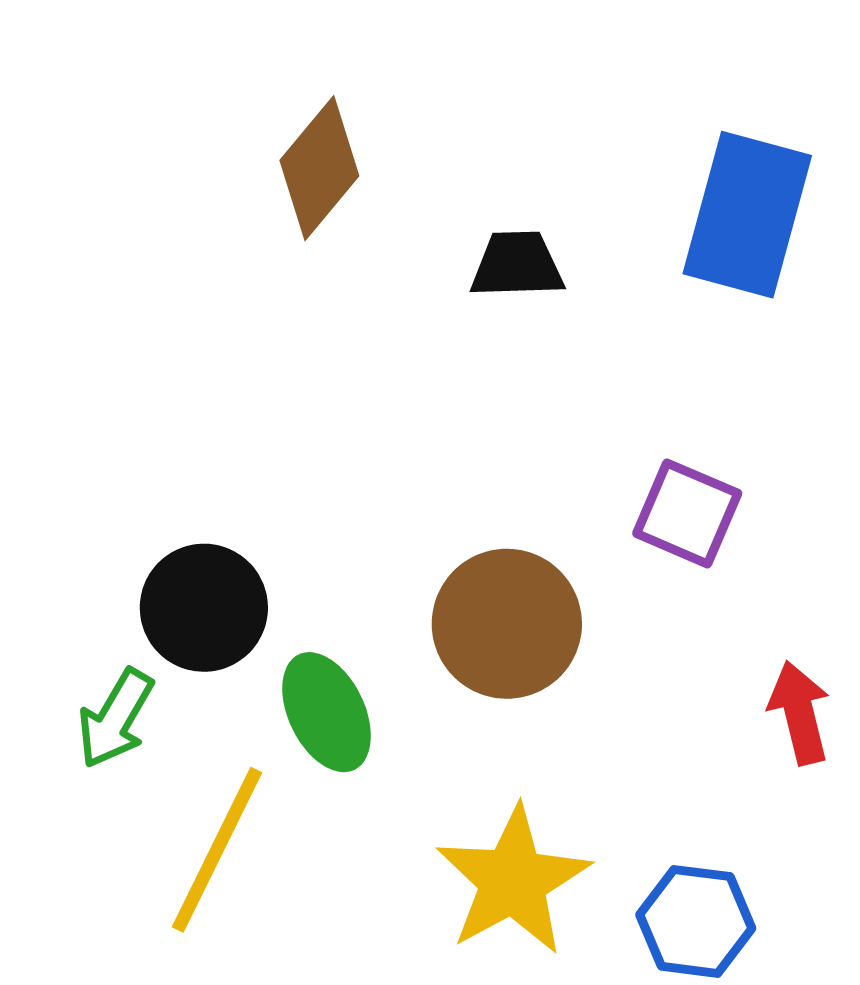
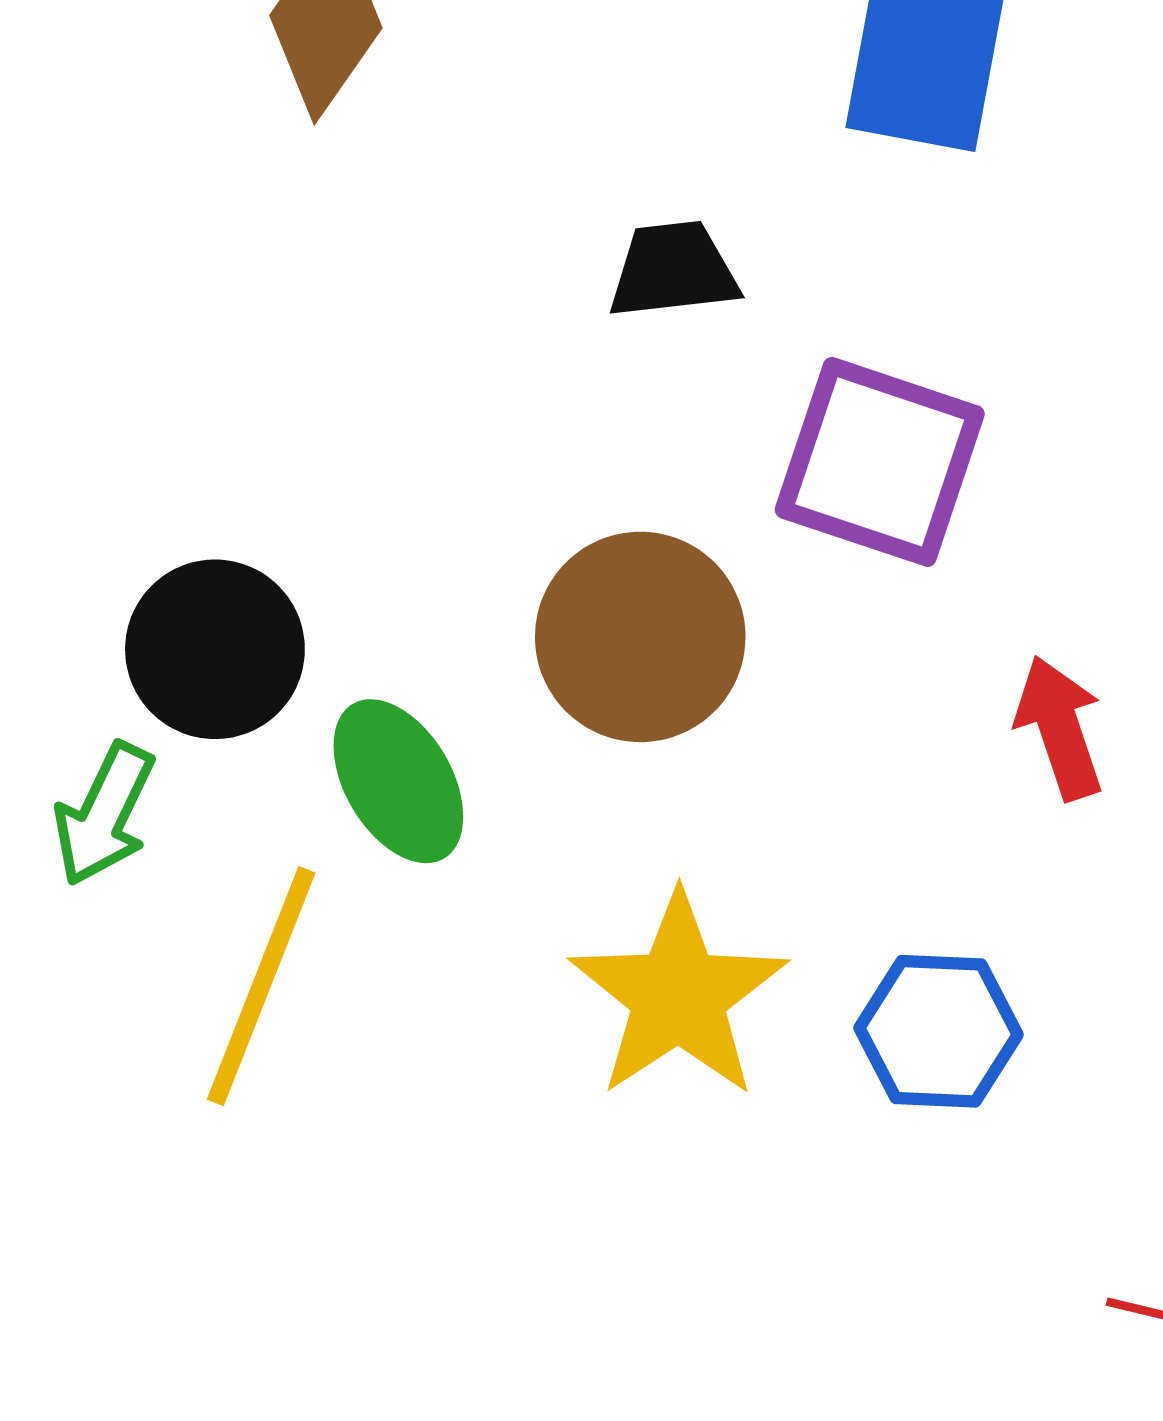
black trapezoid: (517, 265) -> (673, 270), moved
purple square: (687, 513) -> (880, 462), size x1.4

